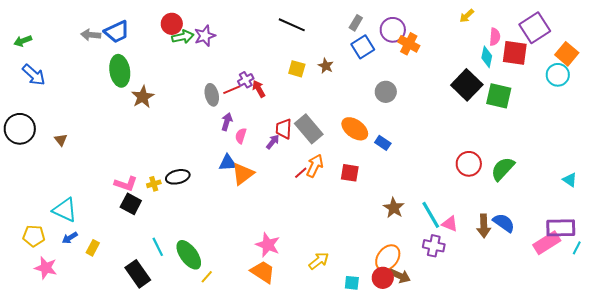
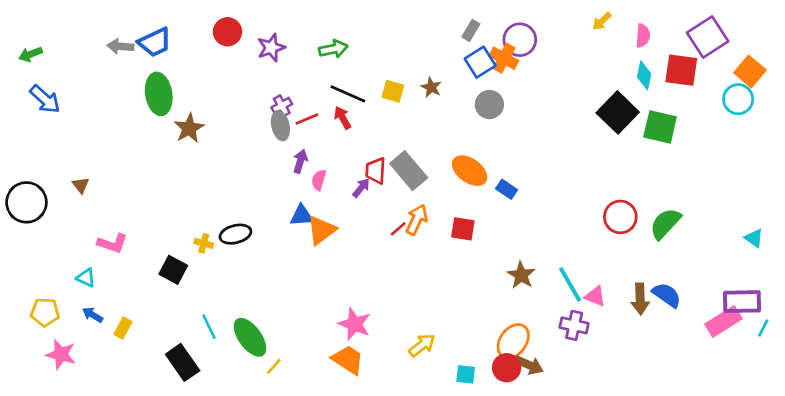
yellow arrow: (467, 16) -> (602, 21), moved
black line: (292, 25) -> (348, 94), moved
green arrow: (183, 37) -> (333, 49), moved
pink semicircle: (495, 37) -> (643, 36), moved
orange cross: (409, 44) -> (504, 58), moved
purple cross: (246, 80) -> (282, 106), moved
gray circle: (386, 92) -> (489, 104), moved
black circle: (20, 129) -> (26, 202), moved
pink L-shape: (126, 184) -> (112, 243), moved
yellow cross: (154, 184) -> (204, 243), turned 32
cyan triangle: (65, 210) -> (86, 278), size x0.6
blue arrow: (70, 238) -> (93, 315), turned 63

